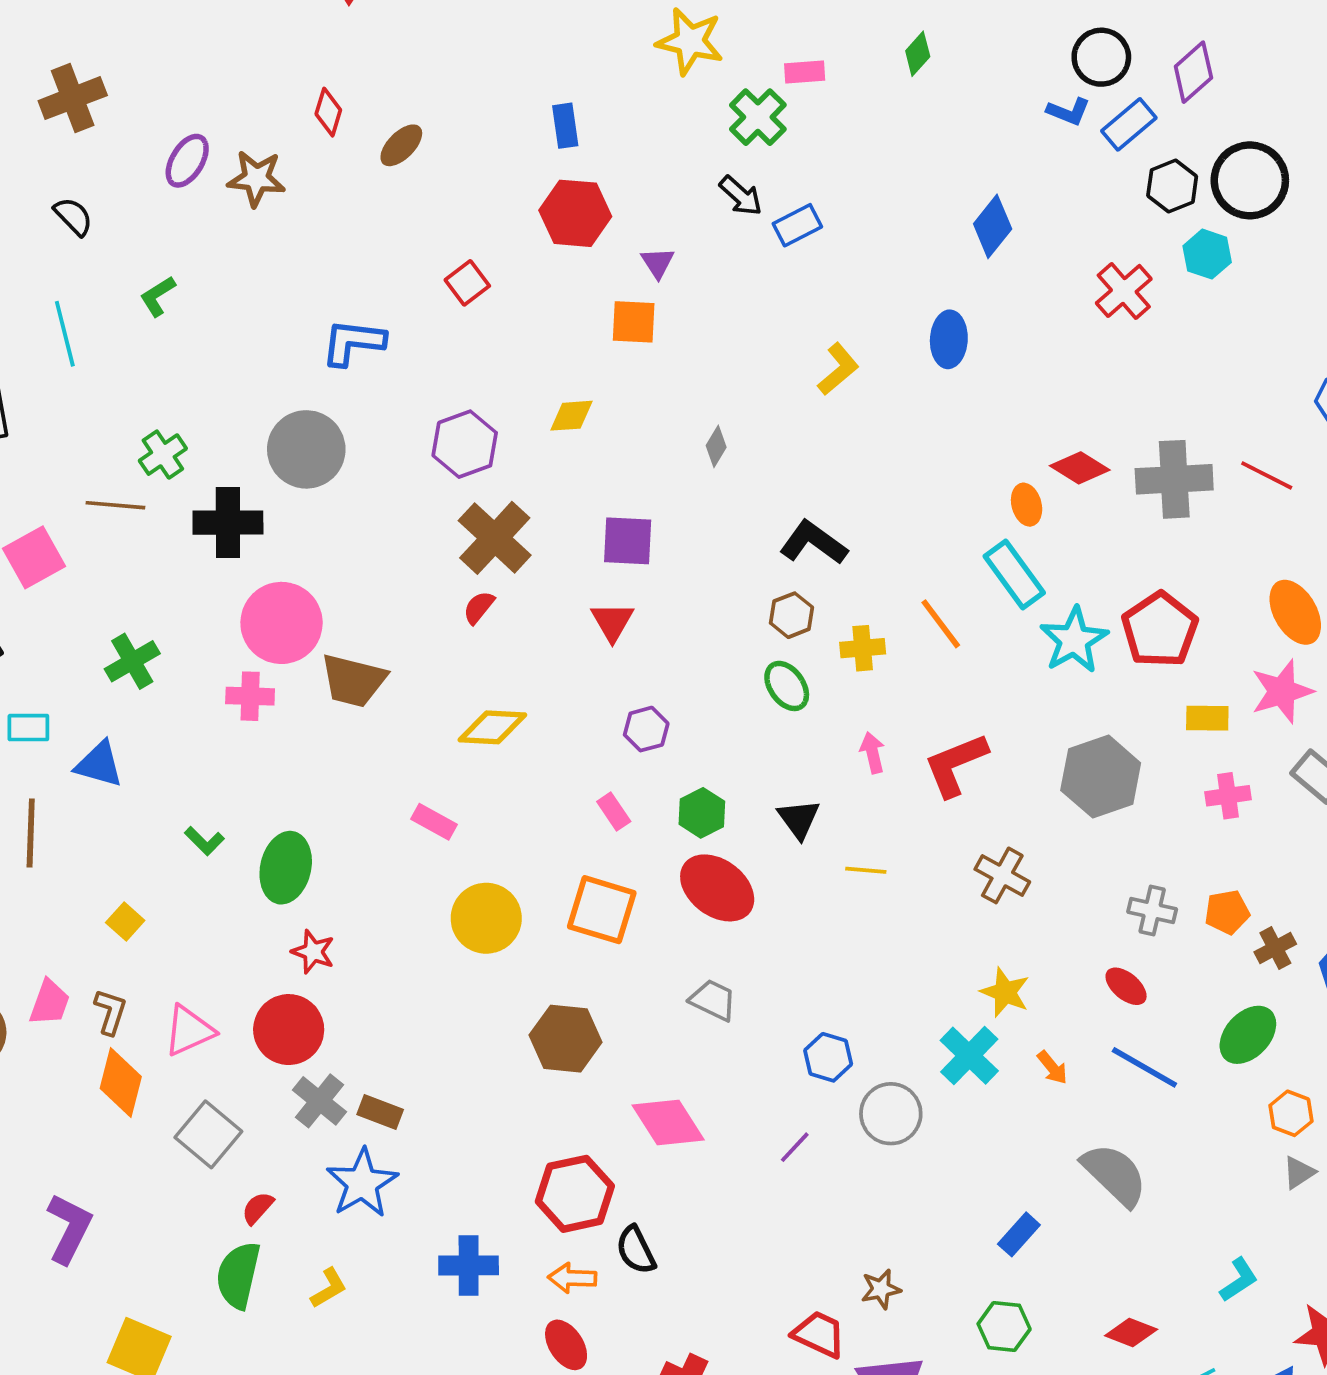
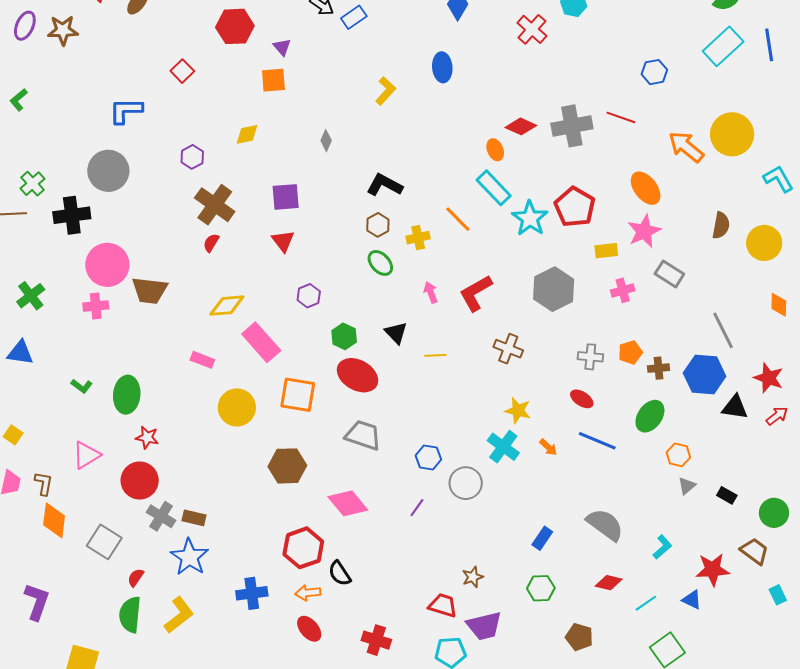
purple hexagon: (465, 444) -> (192, 157), size x0.7
pink rectangle: (614, 812) -> (261, 342), moved, size x2.0
yellow square: (125, 921) -> (13, 435), moved
brown cross: (1275, 948) -> (658, 368), turned 30
gray trapezoid: (713, 1000) -> (363, 435), size x1.4
pink triangle: (189, 1031) -> (86, 455), moved
gray semicircle: (1115, 1175) -> (605, 525), moved
yellow L-shape: (329, 1288) -> (179, 615), size x1.6

